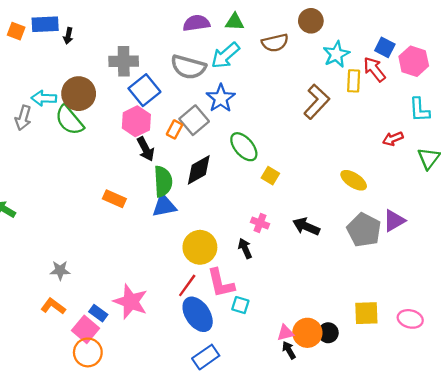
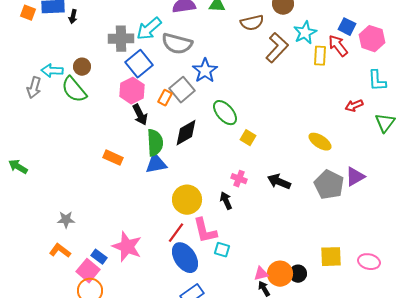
cyan arrow: (225, 55) -> (149, 29), moved
brown circle: (79, 94) -> (82, 67), size x0.6
brown L-shape: (317, 102) -> (277, 48), moved

